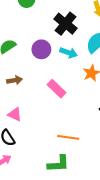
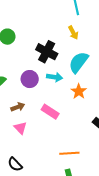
brown arrow: (15, 80) -> (18, 107), moved
pink triangle: (15, 114) -> (20, 128), moved, turned 32

